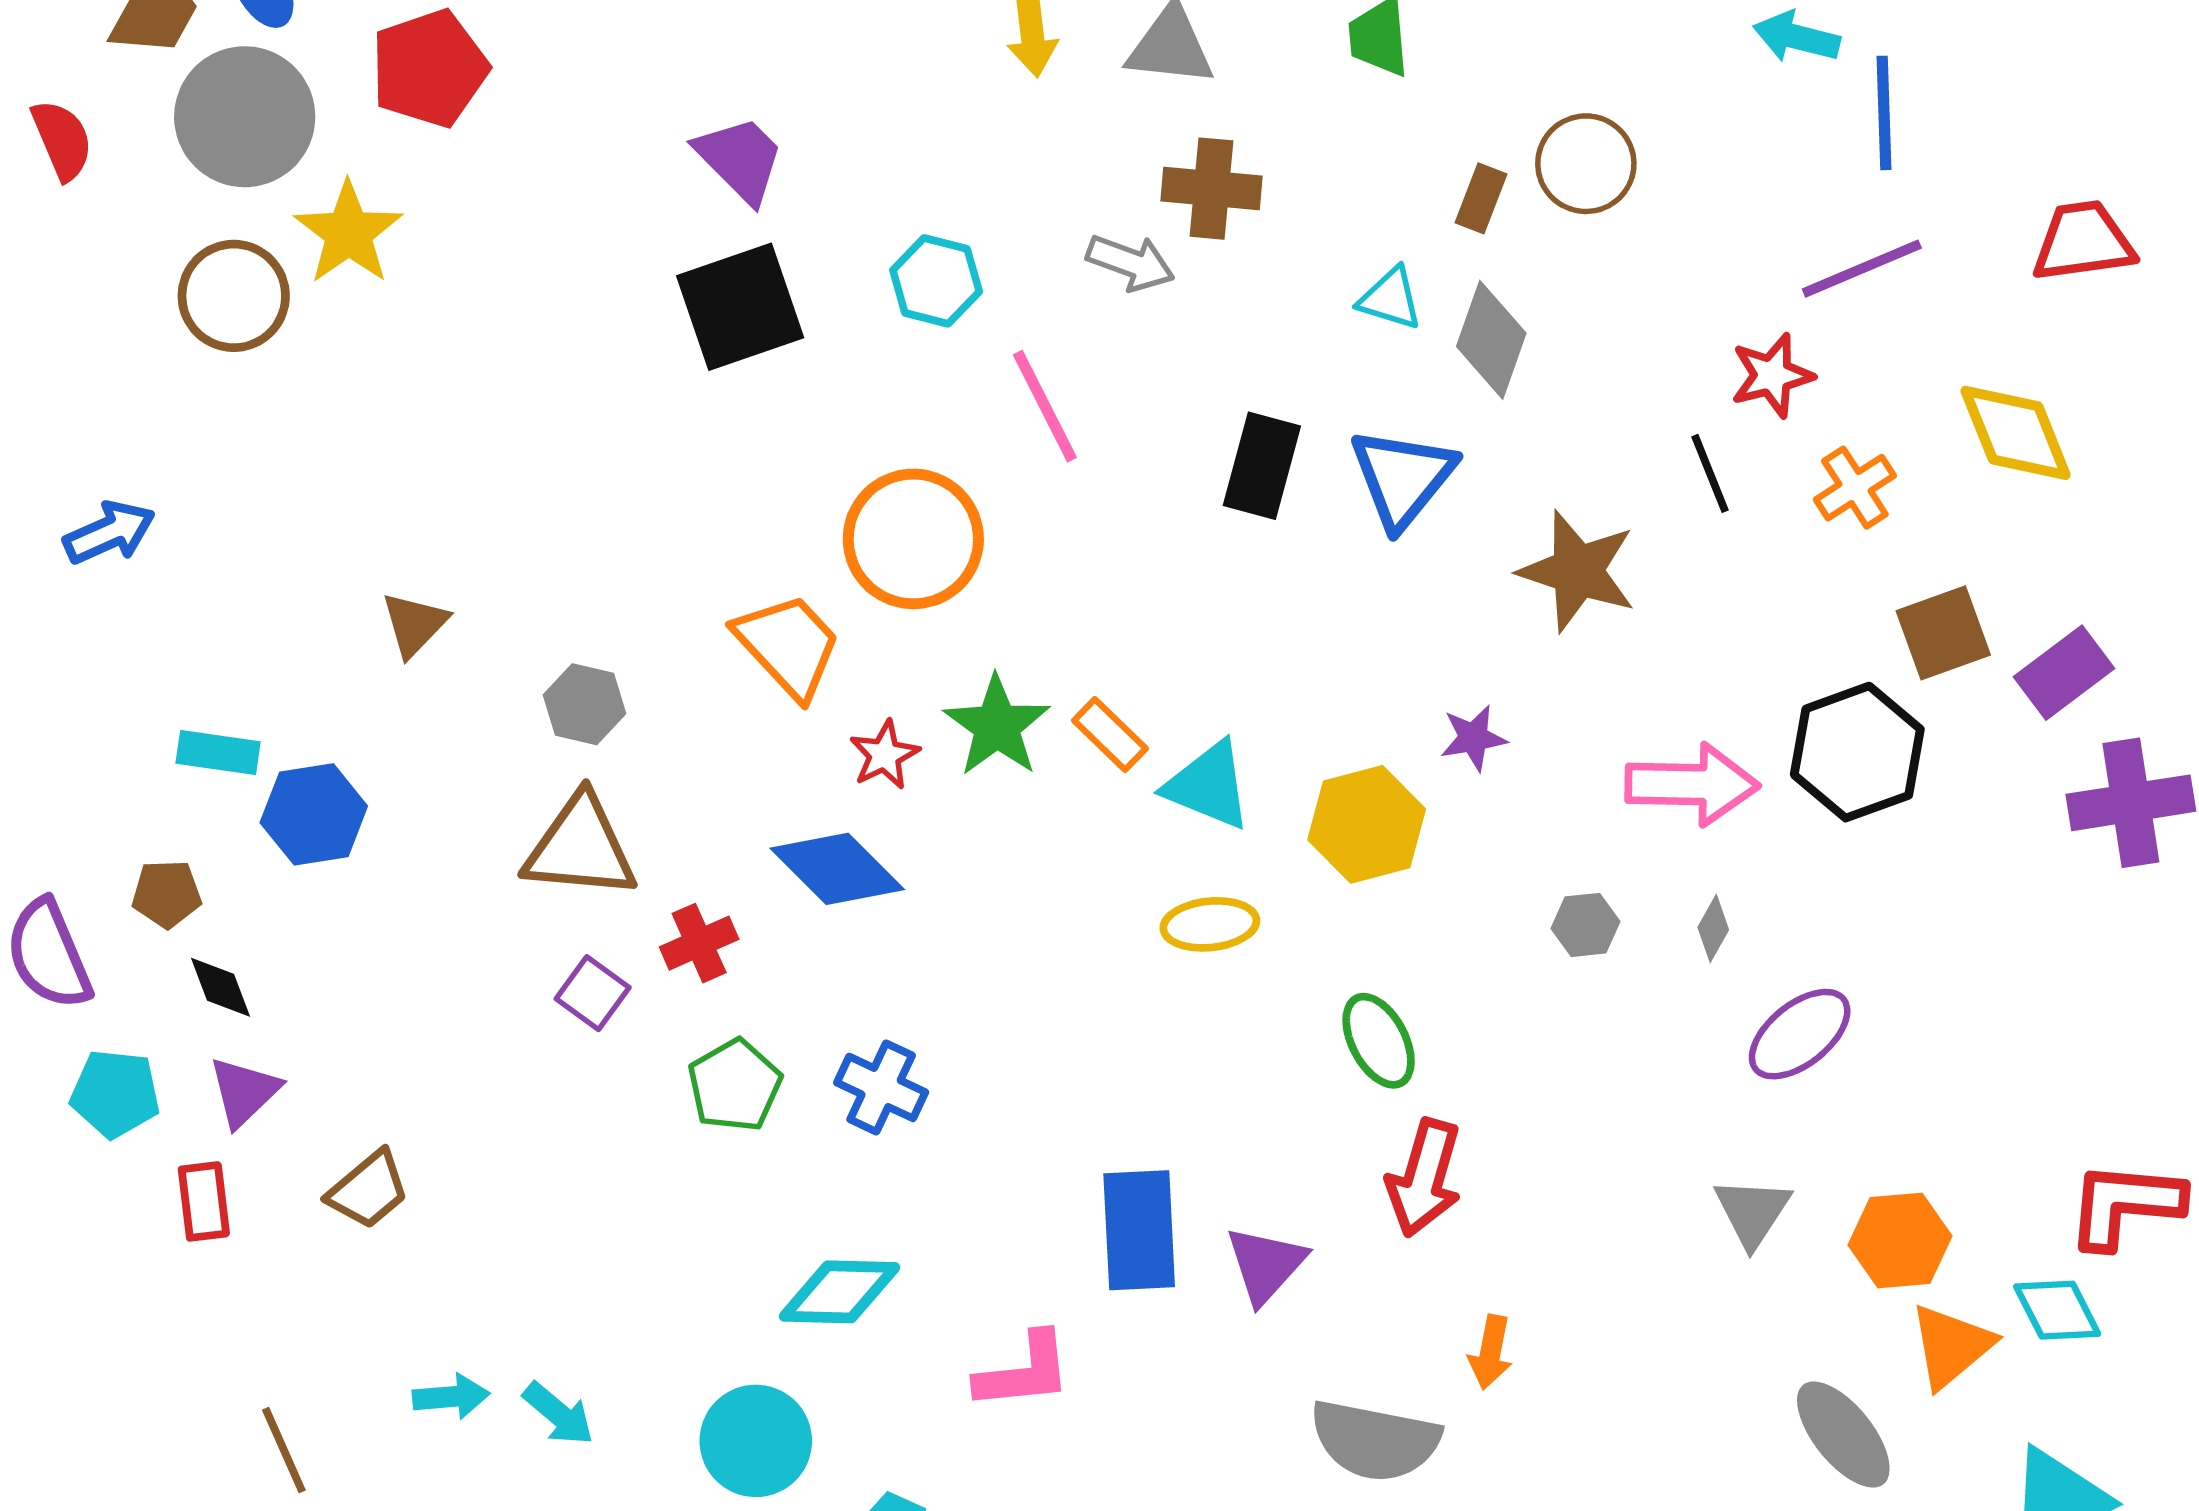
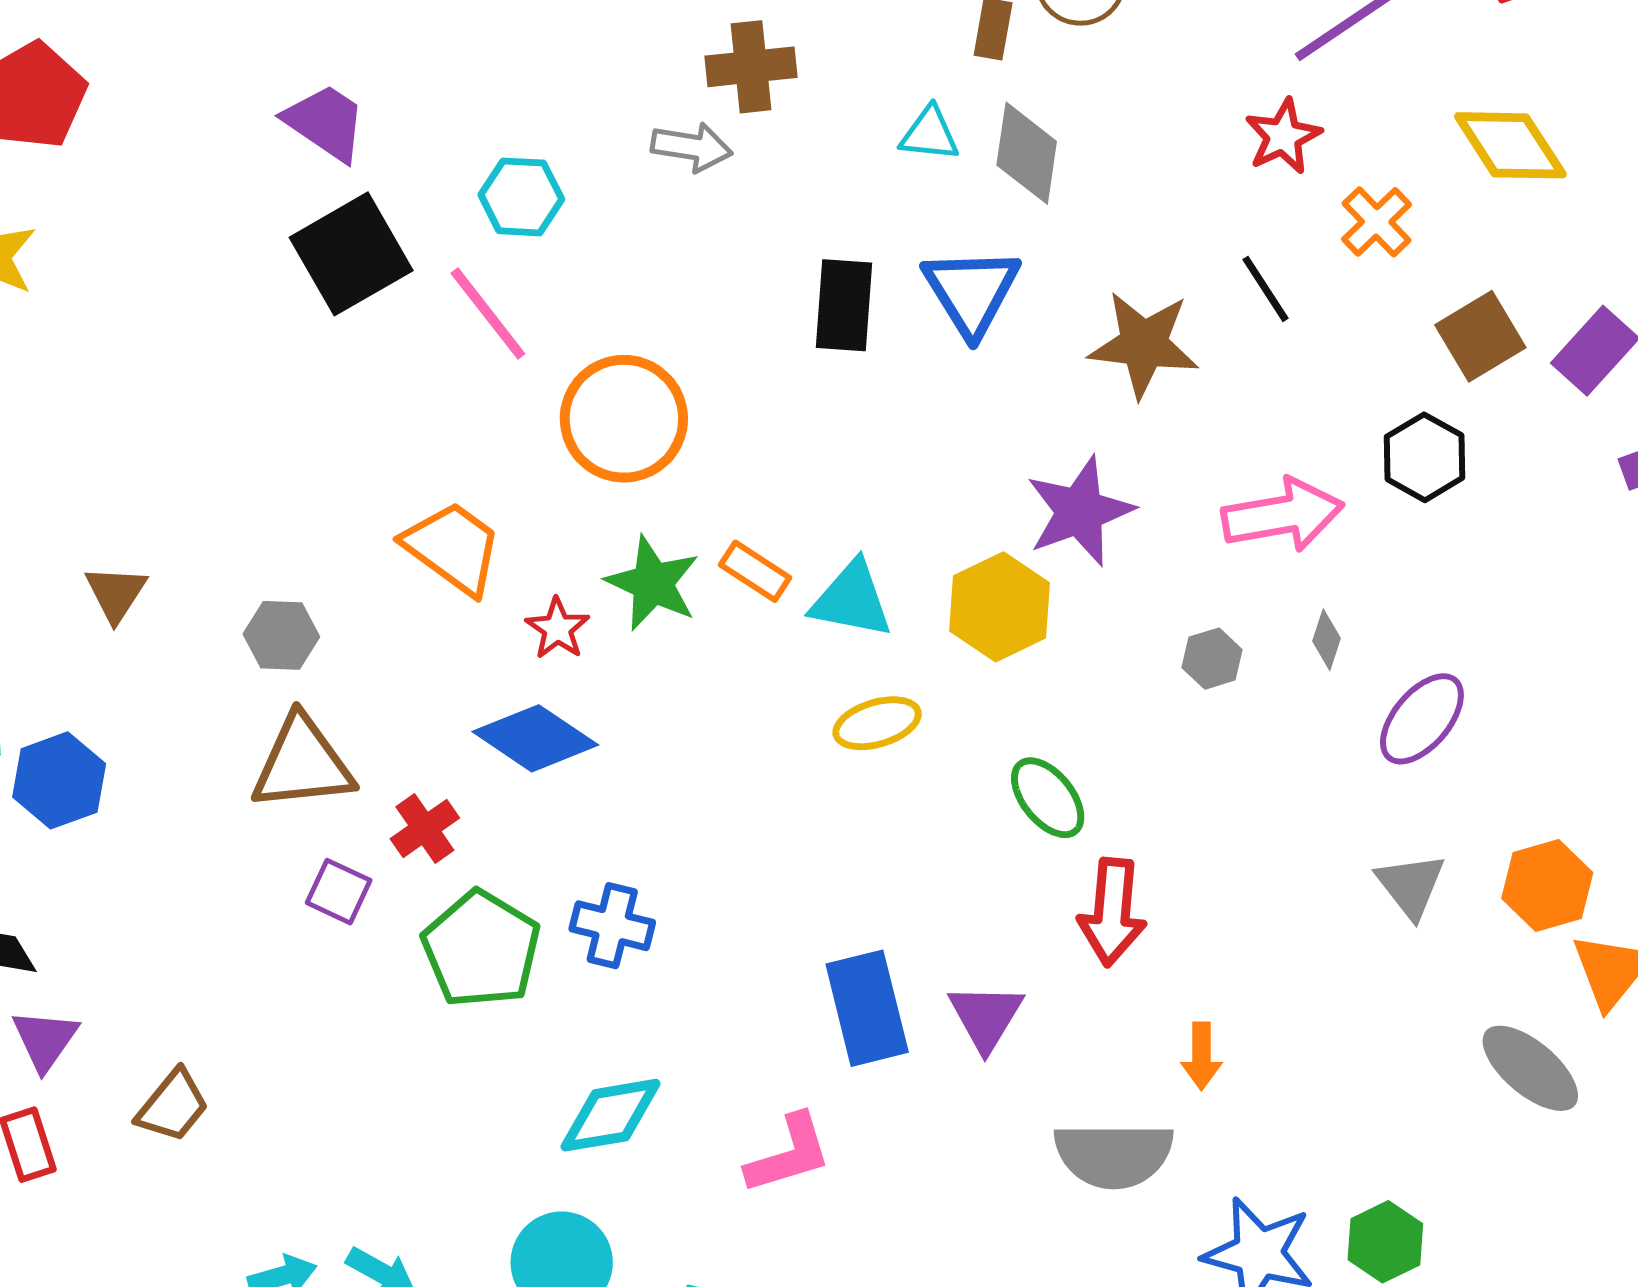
pink line: (1045, 406) -> (488, 313), moved
black line: (1710, 473) -> (1266, 289), moved
orange circle: (913, 539) -> (624, 419), moved
purple star: (1473, 738) -> (1080, 511), size x1.8
black hexagon: (1857, 752) -> (1425, 457), size x0.7
green pentagon: (735, 1085) -> (481, 949), size x1.4

